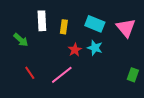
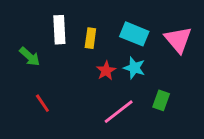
pink line: (62, 75) -> (119, 112), moved
green rectangle: (133, 75) -> (161, 100), moved

